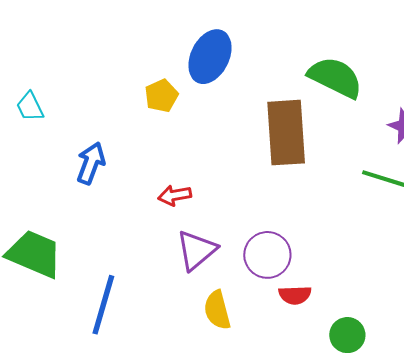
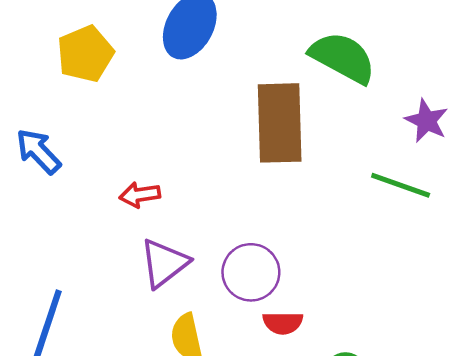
yellow pentagon: (161, 96) -> (85, 54), moved, size x1.4
blue arrow: (91, 163) -> (38, 151), turned -66

